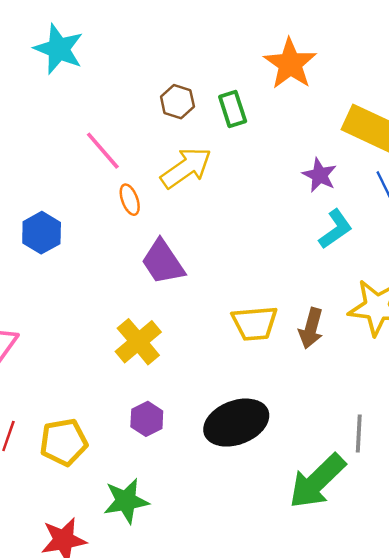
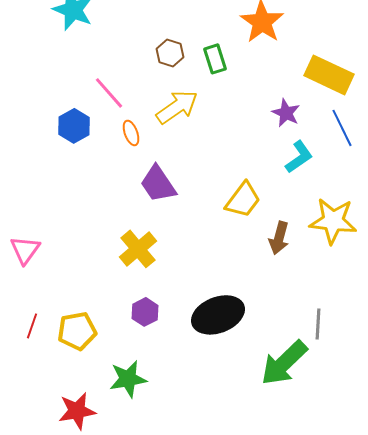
blue hexagon: (42, 233) -> (74, 126), moved
yellow trapezoid: (255, 323) -> (243, 200), moved, turned -48

